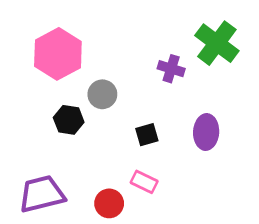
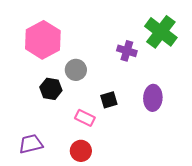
pink rectangle: (144, 182) -> (85, 118), moved
purple trapezoid: (42, 194) -> (31, 144), size x0.7

